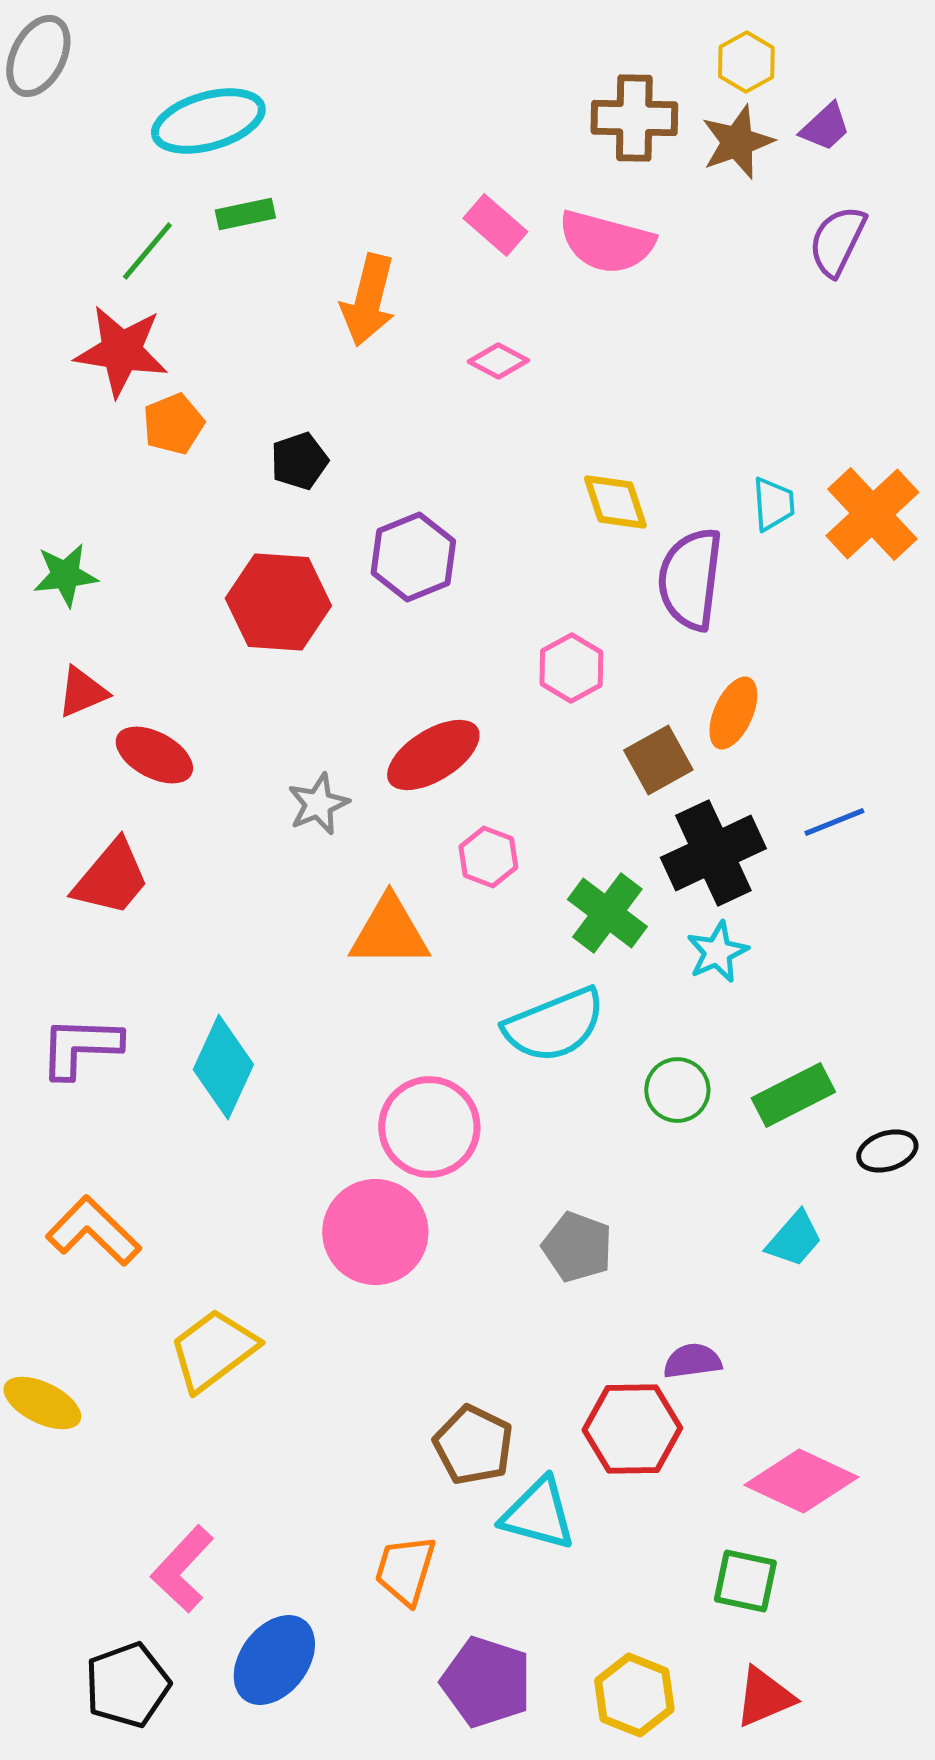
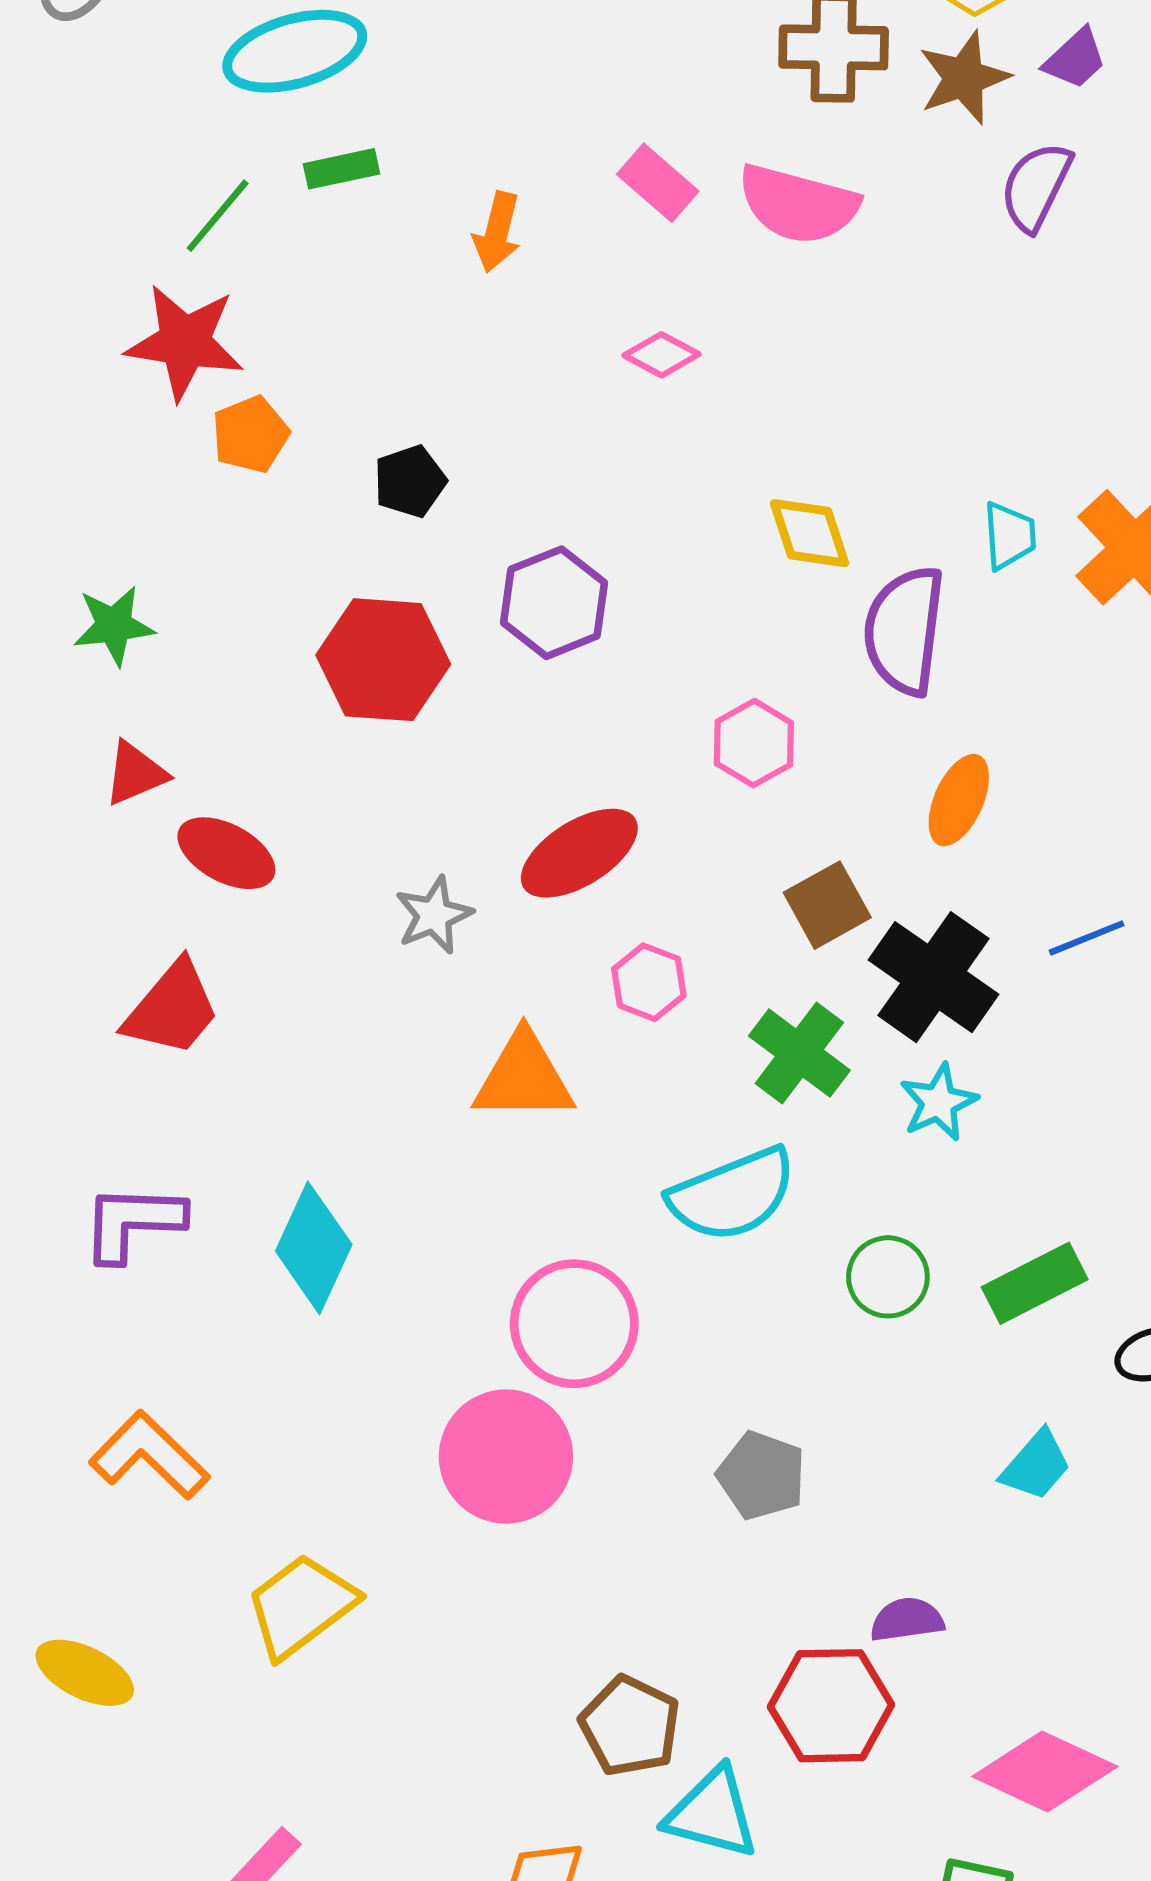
purple semicircle: (837, 241) -> (1036, 187), moved
orange arrow: (368, 300) -> (497, 232), moved, size x0.7
brown square: (658, 760) -> (827, 905), moved
black cross: (713, 853) -> (933, 977), turned -30

